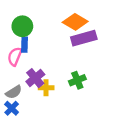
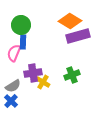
purple cross: (35, 78) -> (33, 73), turned 30
yellow cross: (46, 88) -> (43, 82), turned 32

